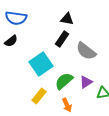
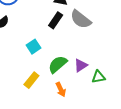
gray semicircle: (86, 51) -> (81, 19), moved
cyan square: (41, 64) -> (34, 47), size x0.6

